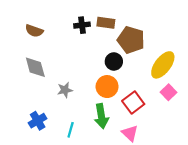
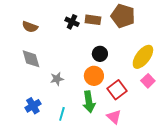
black cross: (82, 25) -> (72, 22), turned 32
brown pentagon: (131, 40) -> (123, 16), moved

